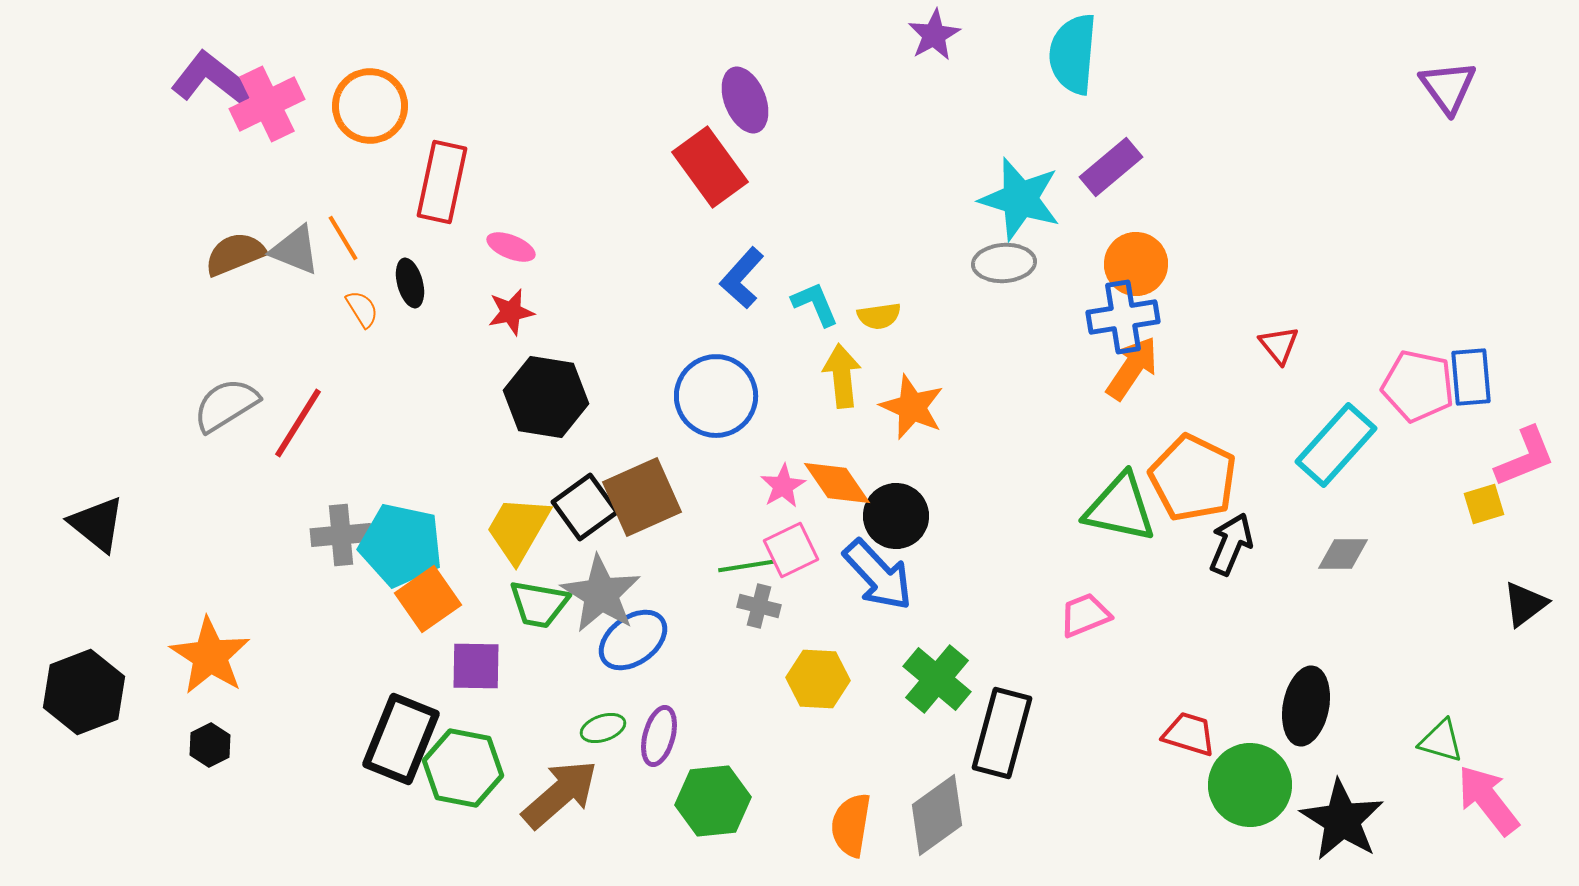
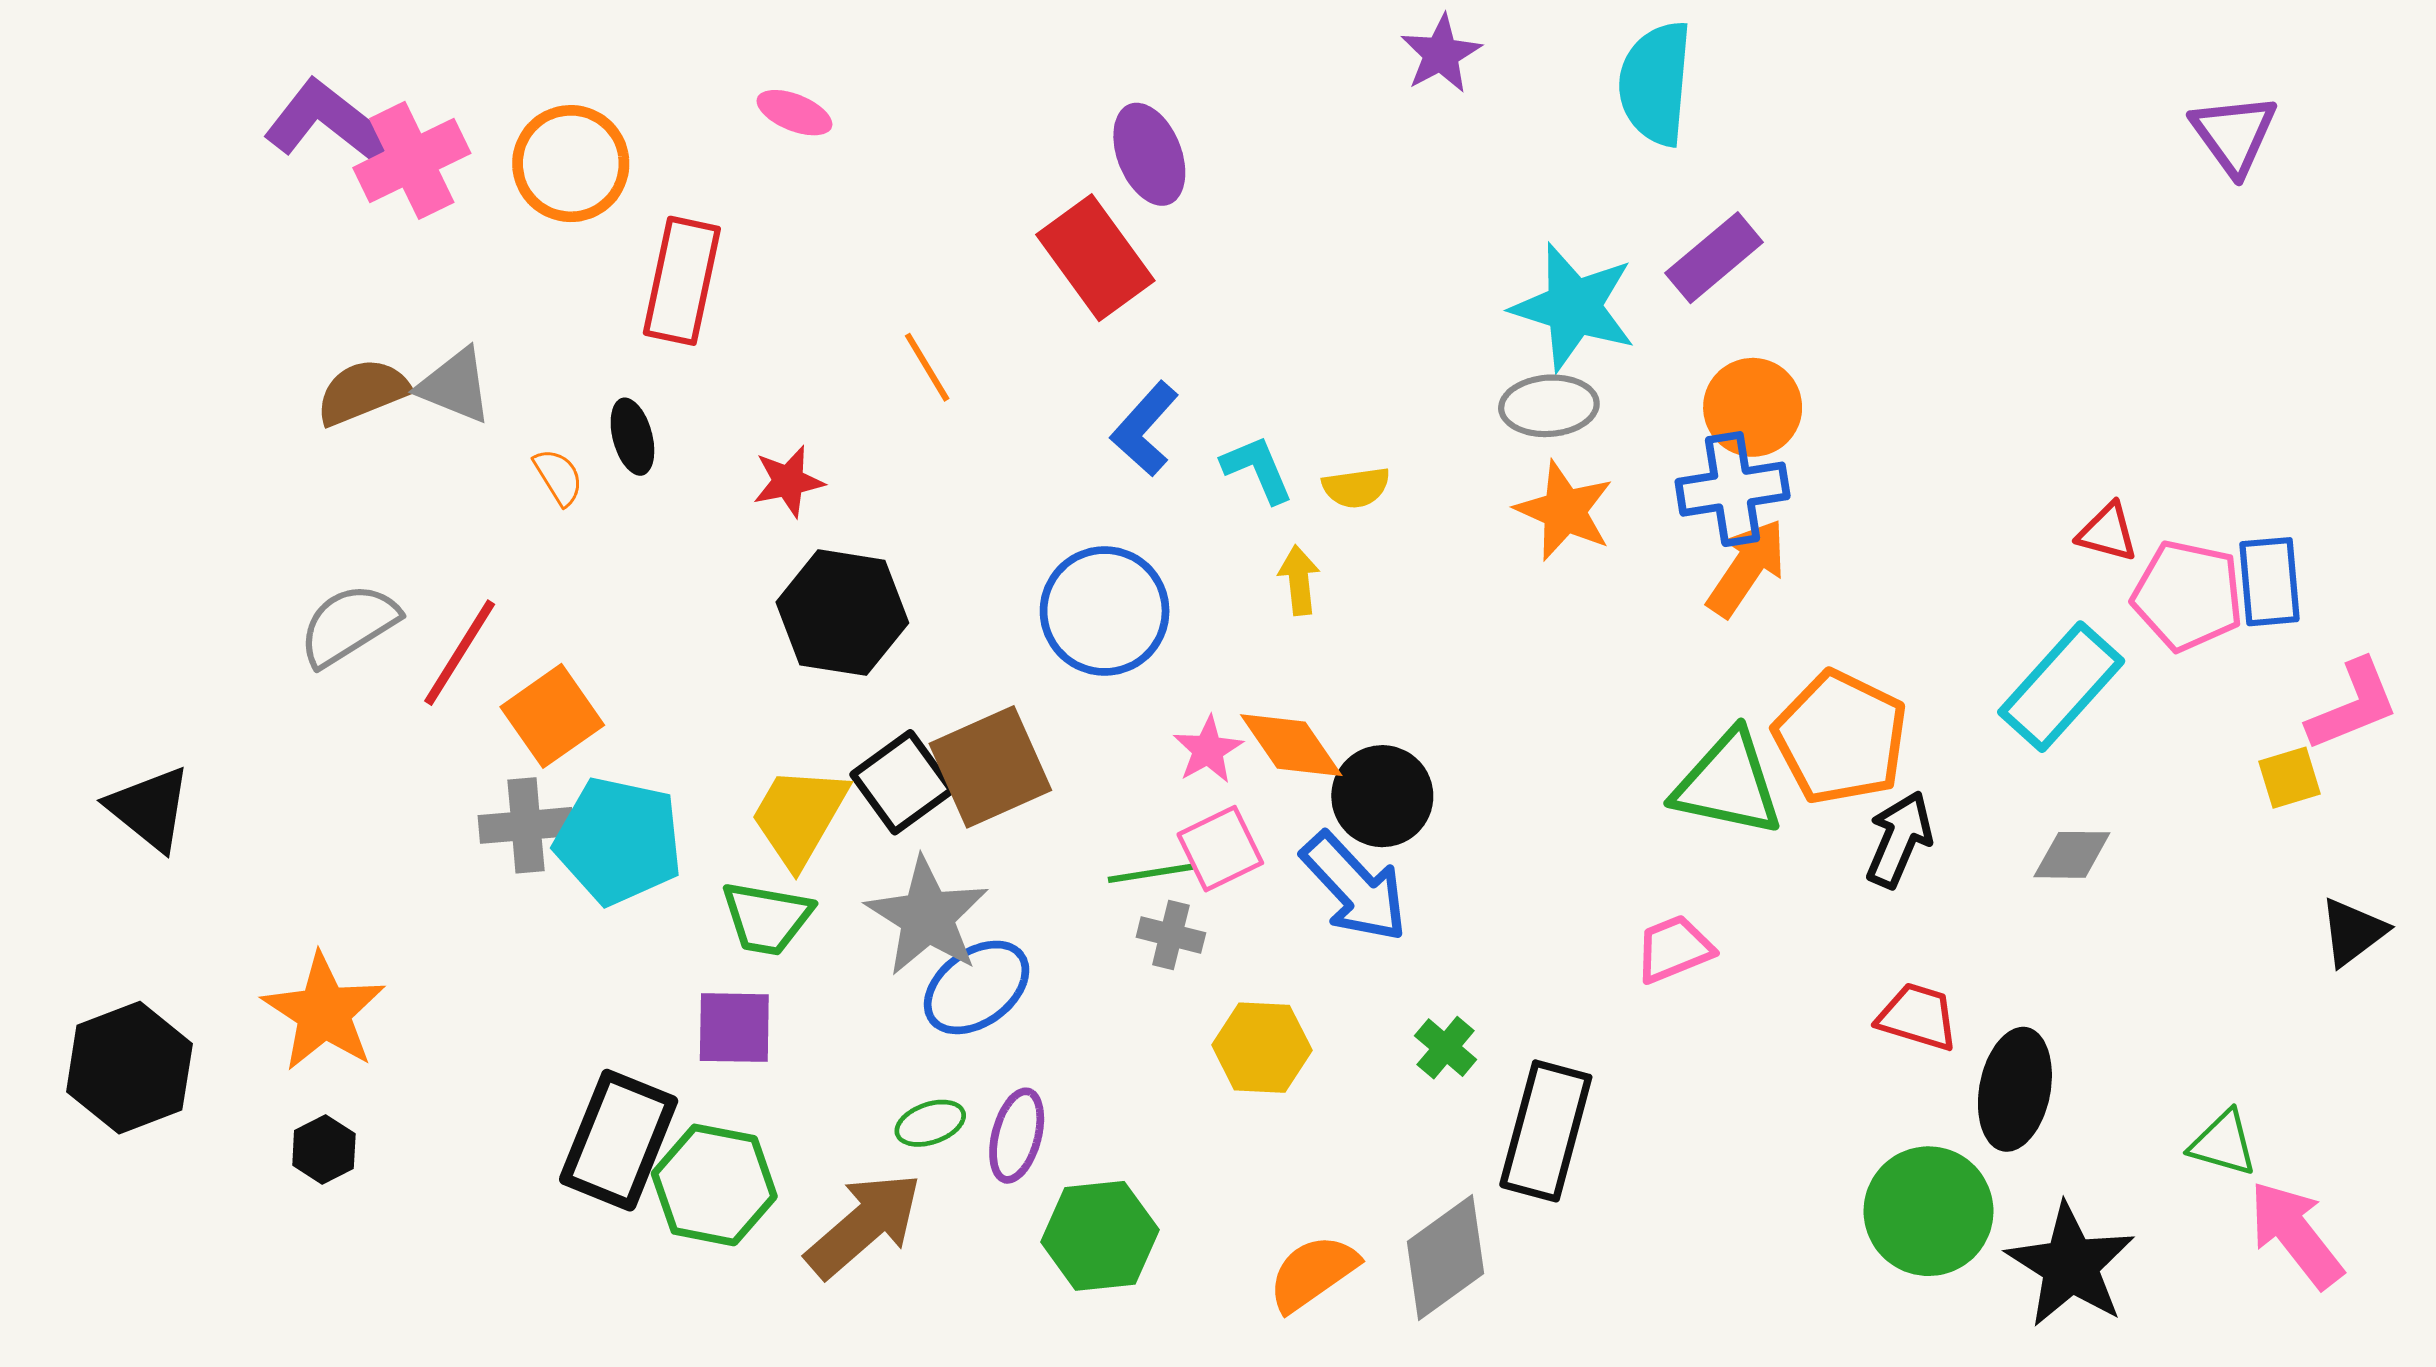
orange line: (343, 238) -> (927, 367), moved
pink ellipse: (511, 247) -> (794, 113), moved
red triangle: (1279, 345) -> (2107, 532), moved, turned -36
yellow arrow: (842, 376) -> (1299, 580), size x0.7
orange star: (912, 407) -> (1564, 511), moved
orange square: (428, 599) -> (552, 716), moved
green trapezoid: (539, 604) -> (767, 918), moved
green cross: (937, 679) -> (1446, 1048), size x0.6
red trapezoid: (1189, 734) -> (1918, 1017), moved
orange semicircle: (851, 825) -> (1313, 1273), turned 46

